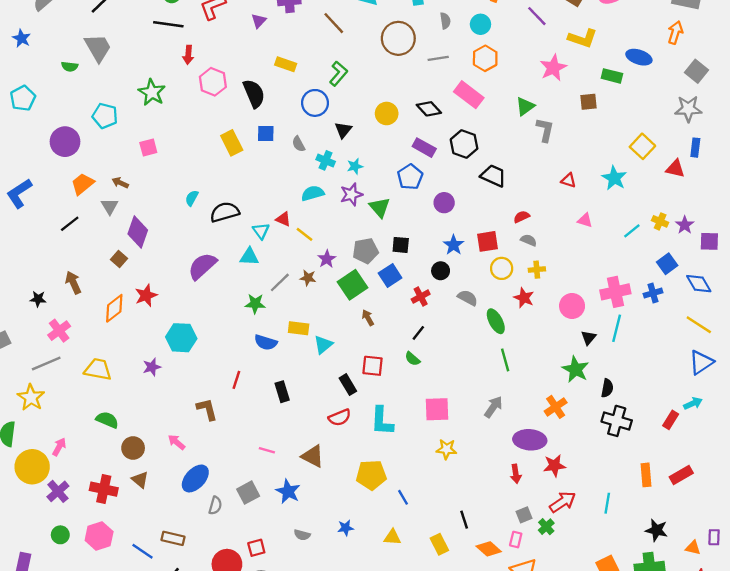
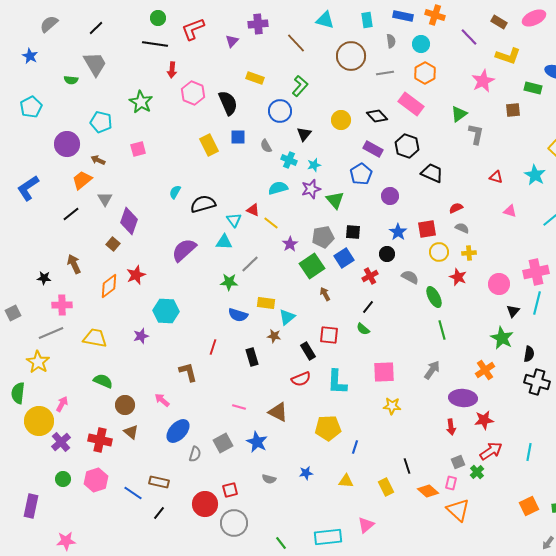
brown arrow: (120, 183) -> (98, 160), moved
brown star: (308, 278) -> (274, 336), moved
pink cross: (59, 331) -> (62, 305), turned 36
blue line: (403, 497) -> (355, 447), turned 48

